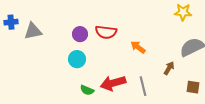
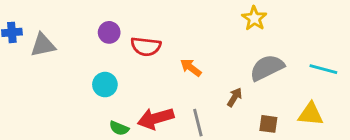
yellow star: (183, 12) -> (254, 18), turned 30
purple circle: (80, 34) -> (109, 32), moved

